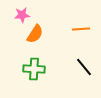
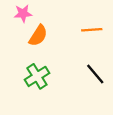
green cross: (34, 69) -> (37, 76), turned -35

